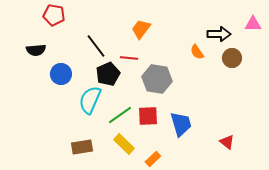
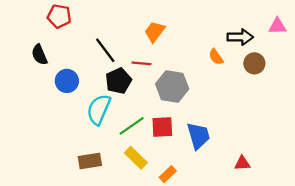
black semicircle: (36, 50) -> (39, 55), turned 72
red triangle: (227, 142) -> (242, 163), moved, turned -42

